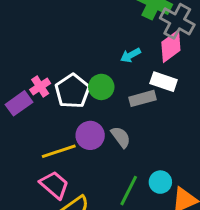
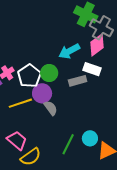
cyan arrow: (131, 55) -> (69, 51), size x1.5
purple circle: (90, 135) -> (42, 93), moved
gray semicircle: (121, 137) -> (51, 108), moved
yellow line: (59, 151) -> (20, 103), moved

